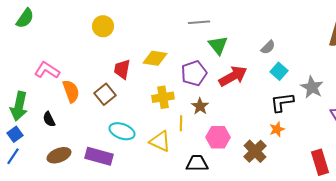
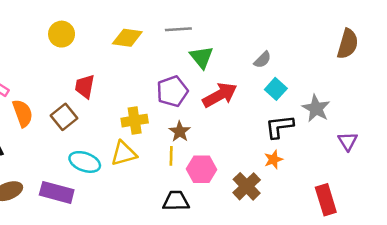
yellow diamond: (155, 58) -> (127, 38), moved
yellow line: (181, 123) -> (171, 156), moved
yellow triangle: (160, 141) -> (124, 153), moved, turned -40

